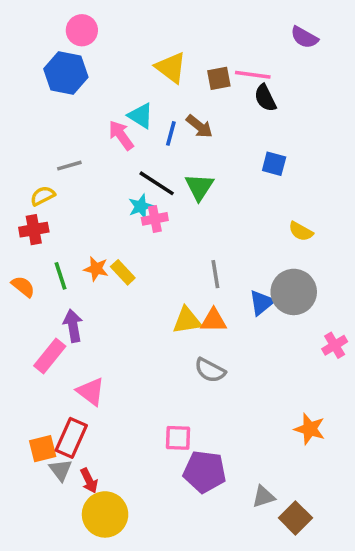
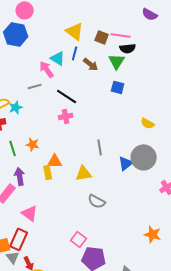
brown square: (219, 78) -> (102, 37), turned 32
black semicircle: (265, 98) -> (128, 48), turned -70
blue line: (171, 133) -> (75, 53), moved
blue square: (274, 164) -> (118, 87), moved
gray line: (69, 166) -> (35, 86), moved
green triangle: (199, 187) -> (117, 61), moved
cyan star: (141, 206) -> (16, 107), moved
yellow rectangle: (123, 272) -> (48, 172), moved, turned 32
orange triangle: (214, 320) -> (55, 161), moved
pink square: (178, 438) -> (79, 239), turned 35

